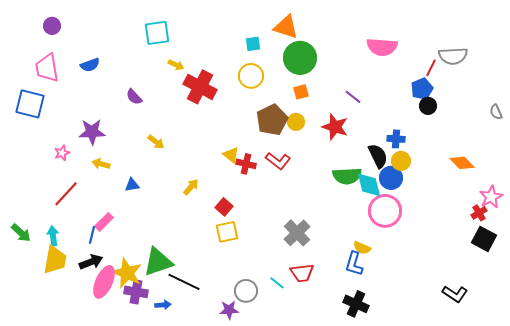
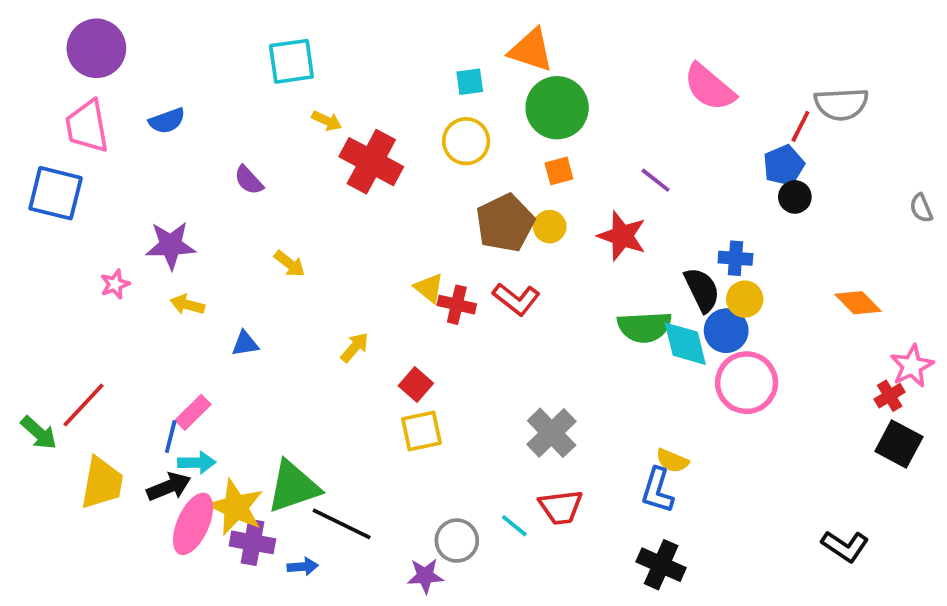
purple circle: (52, 26) -> (96, 48), size x1.8
pink semicircle: (382, 47) -> (709, 87), turned 36
red line: (66, 194) -> (83, 405), moved
pink circle: (385, 211) -> (747, 383), moved
cyan arrow: (53, 236) -> (197, 463), moved, turned 96

